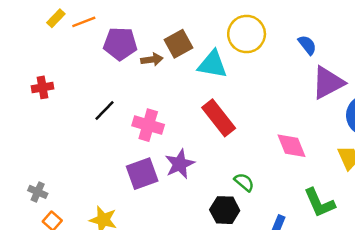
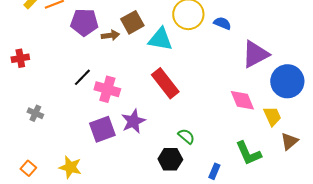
blue semicircle: (307, 45) -> (222, 23), moved, turned -30
black line: (104, 111) -> (82, 77), moved
pink diamond: (291, 146) -> (242, 100), moved
gray cross: (38, 192) -> (35, 113), moved

